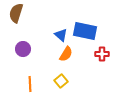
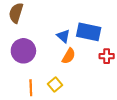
purple circle: (23, 49) -> (23, 51), size x1.5
yellow square: (61, 81) -> (55, 84), moved

